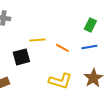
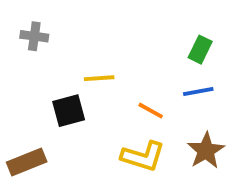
orange line: (62, 48) -> (151, 111), moved

